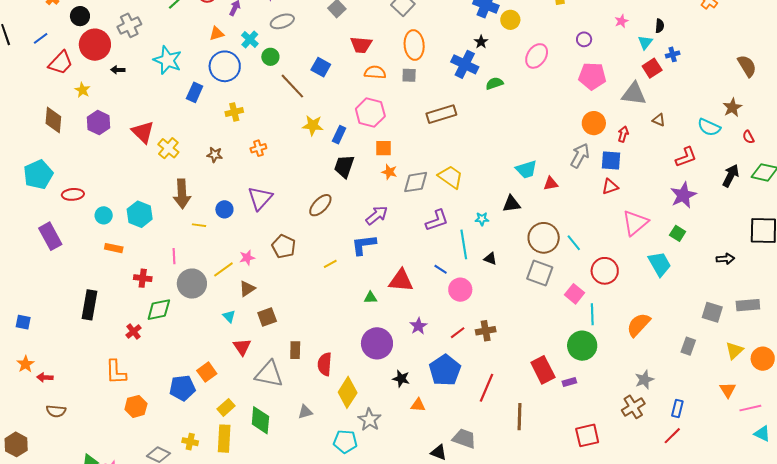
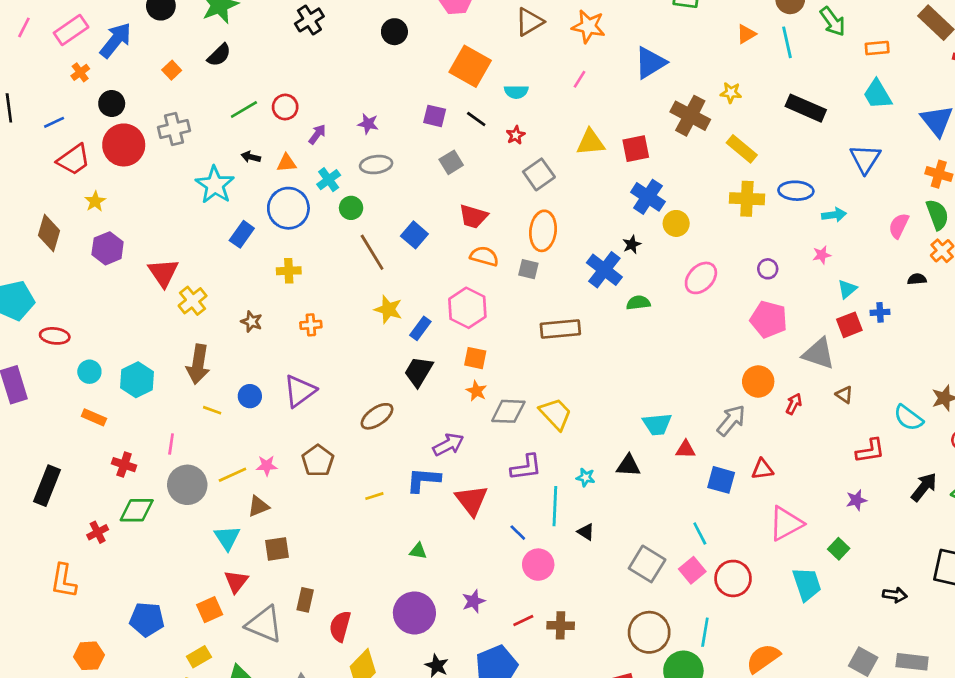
black semicircle: (660, 26) -> (917, 279), moved, turned -112
black arrow: (118, 70) -> (251, 157), moved
blue square: (611, 161) -> (721, 480), moved
purple star: (683, 195) -> (856, 500), size x0.6
brown circle: (544, 238) -> (649, 632), moved
red triangle: (401, 281) -> (472, 500), moved, turned 36
pink square: (574, 294) -> (692, 570), moved
cyan triangle: (229, 316) -> (227, 538), size x1.5
orange square: (207, 372) -> (210, 610), moved
orange hexagon: (136, 406) -> (89, 656), moved

